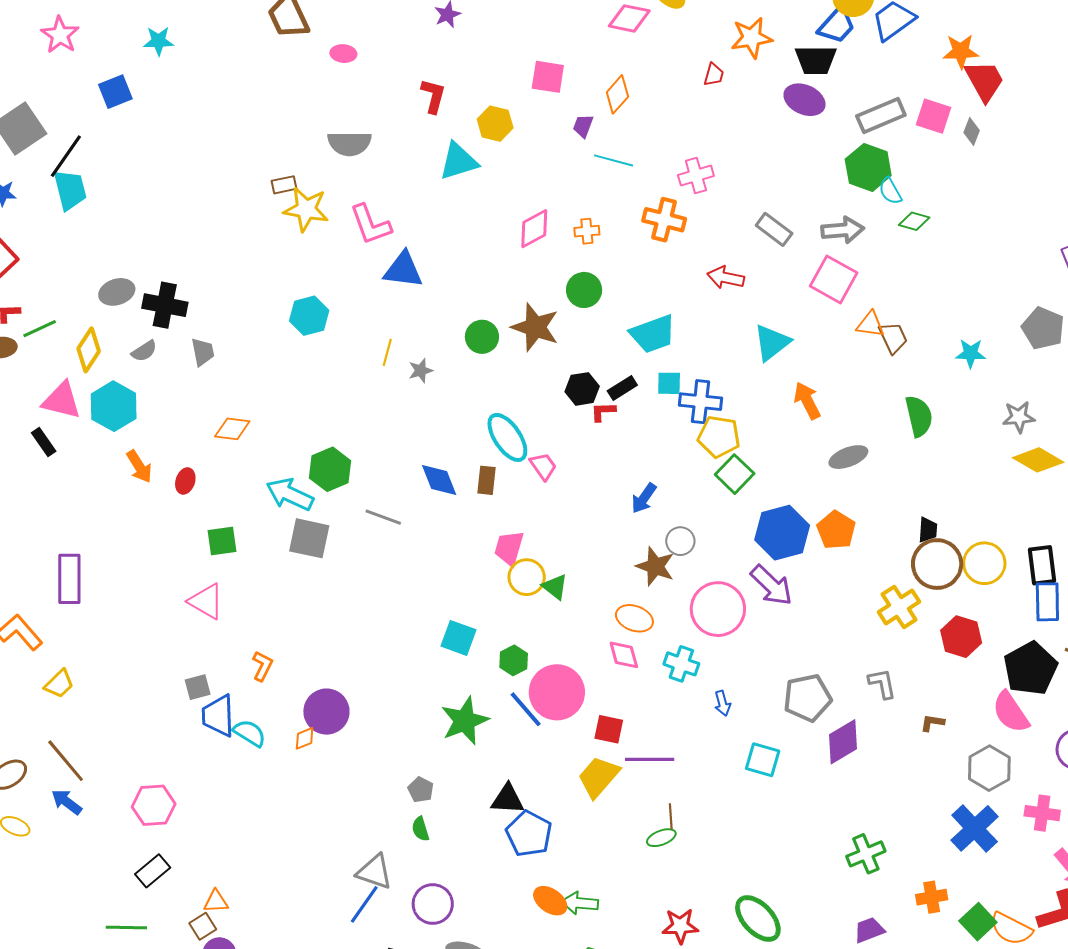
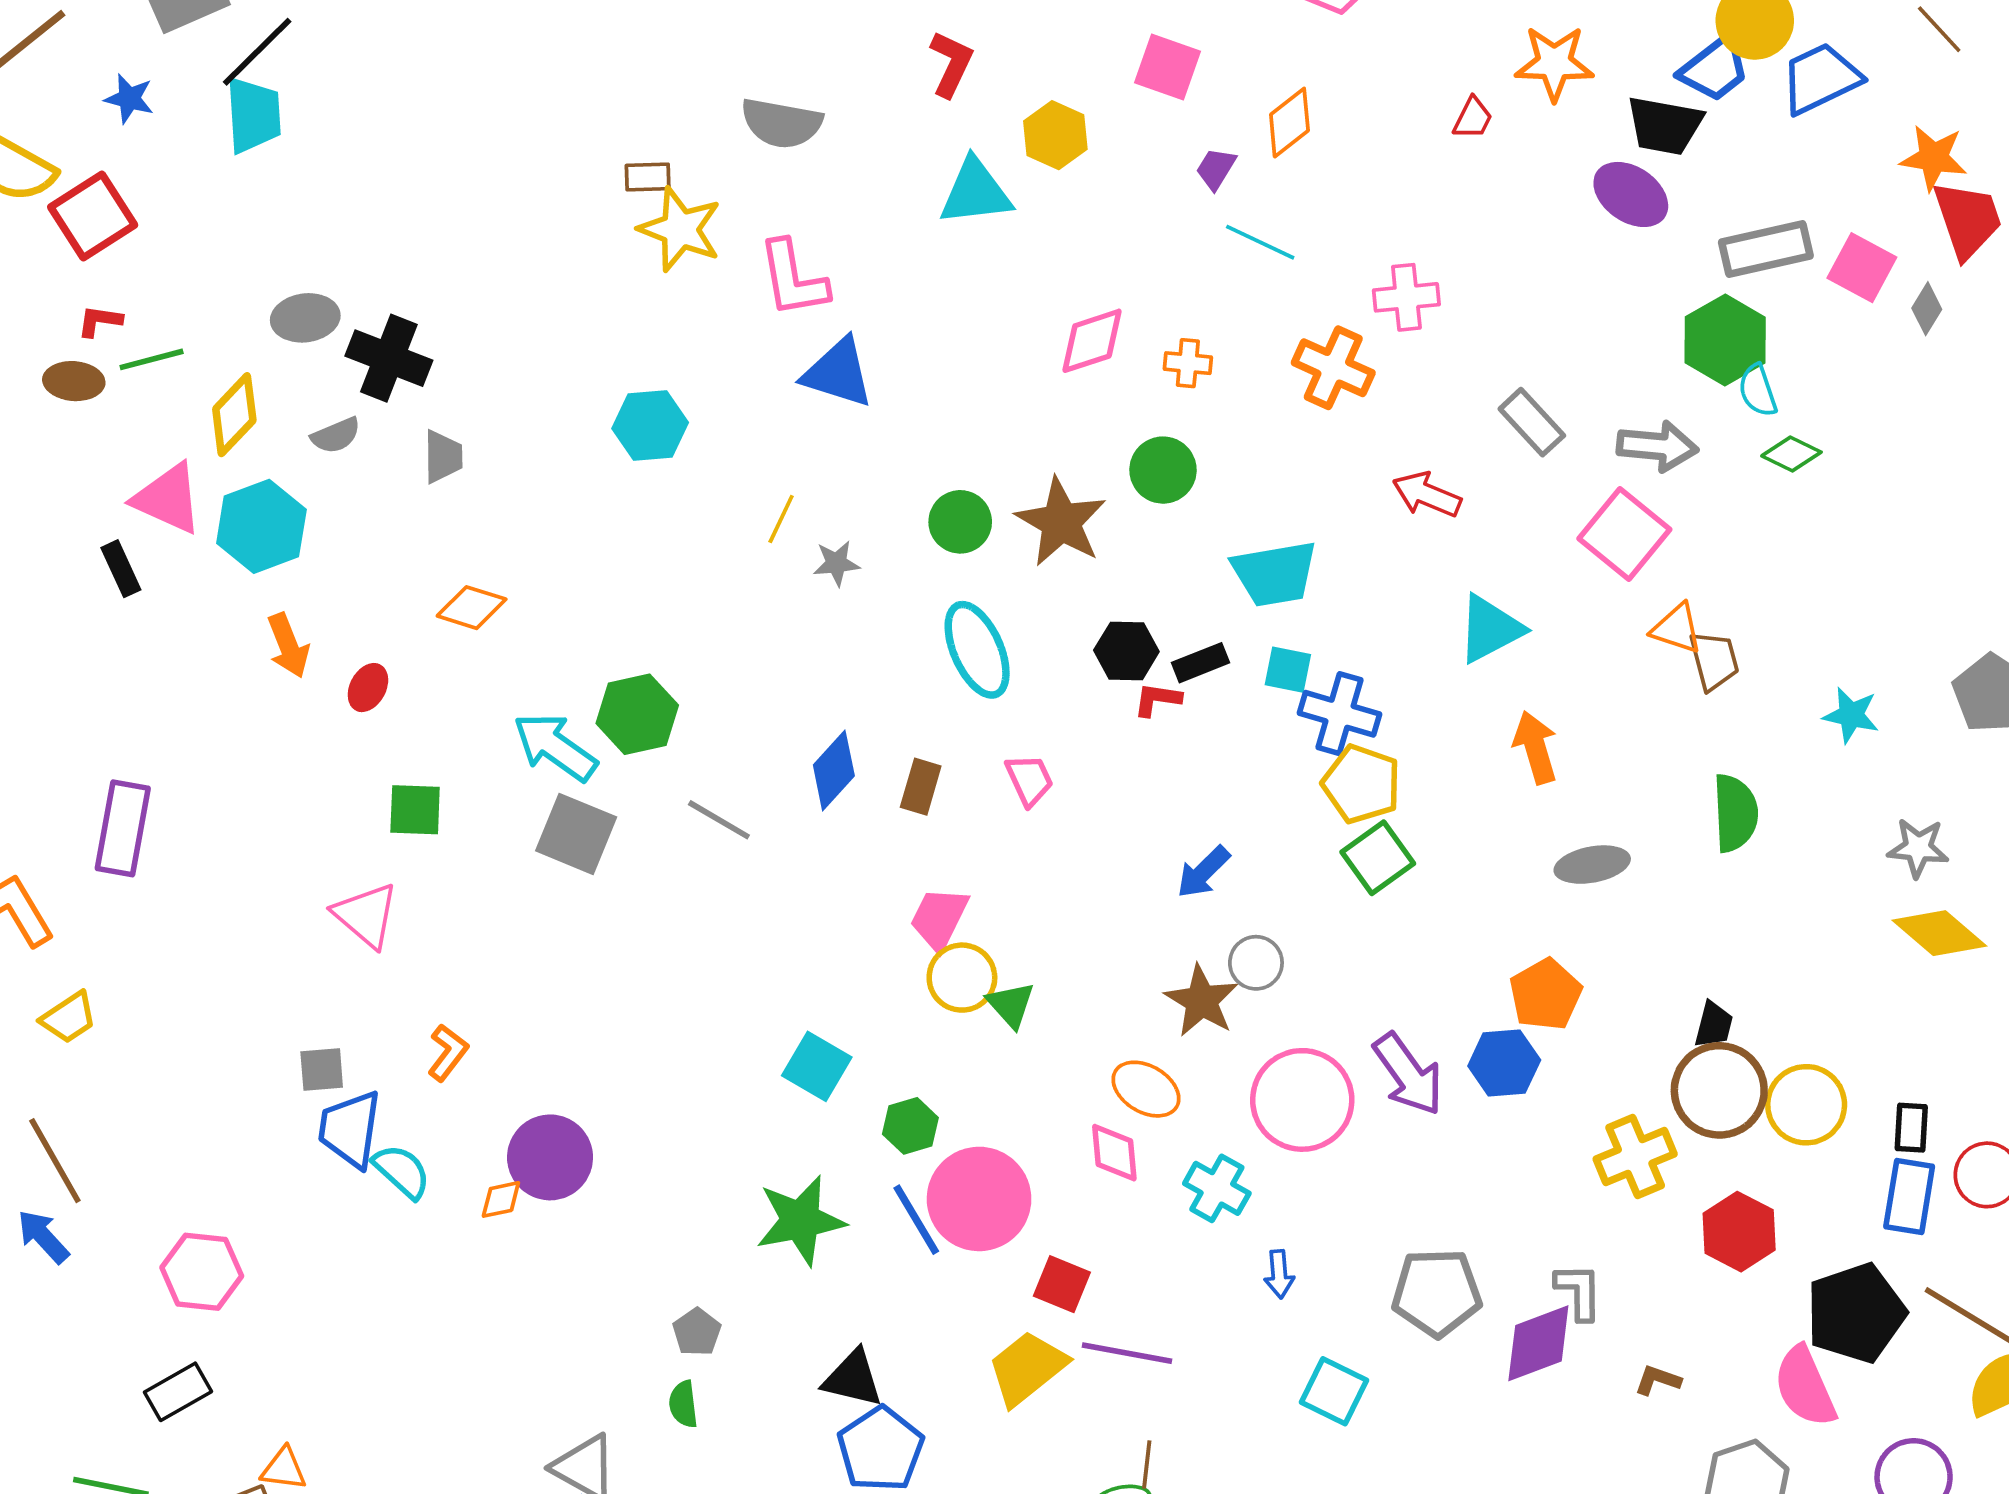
cyan ellipse: (507, 437) -> (977, 650), moved
blue diamond: (439, 480) -> (834, 770), turned 54
blue hexagon: (782, 533) -> (1504, 1063), moved, size x0.7
black rectangle: (1042, 565) -> (1911, 1128), size x0.7
purple diamond: (843, 742) -> (1538, 1343), moved

